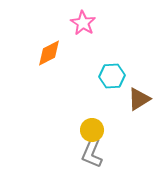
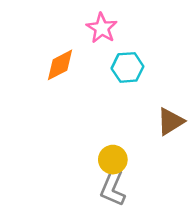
cyan hexagon: (112, 76) -> (128, 67), moved

